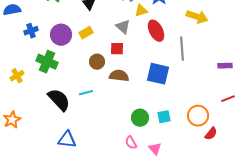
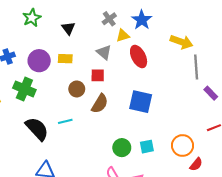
yellow rectangle: (86, 33) -> (65, 59), turned 32
gray line: (182, 49) -> (196, 67), moved
purple rectangle: (225, 66) -> (211, 93), turned 48
brown semicircle: (119, 76) -> (100, 104), turned 114

